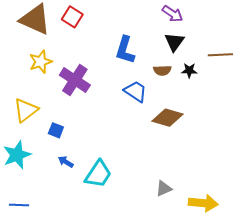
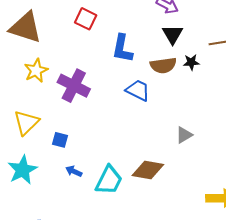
red square: (72, 17) -> (86, 19), moved
brown semicircle: (162, 70) -> (163, 65), size x1.4
brown diamond: (167, 118) -> (148, 170), moved
gray triangle: (164, 189) -> (184, 135), moved

